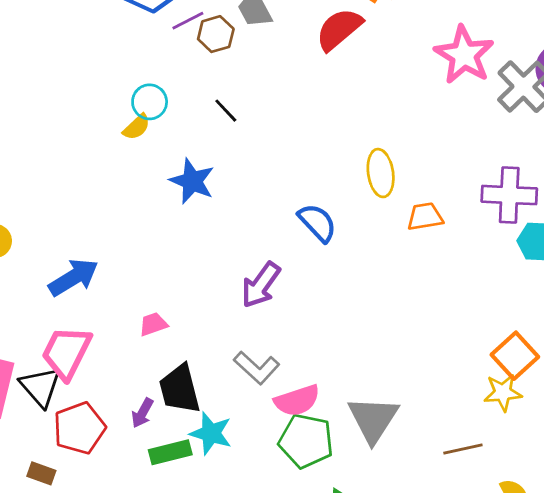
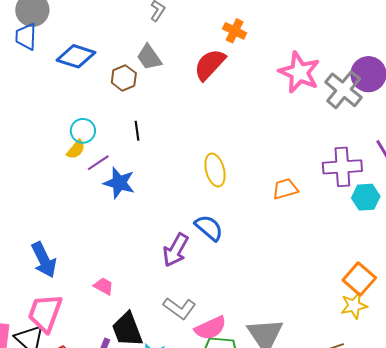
purple line: (188, 21) -> (98, 163), moved
black line: (226, 111) -> (137, 131), turned 42
yellow ellipse: (381, 173) -> (215, 170), moved
blue semicircle: (317, 223) -> (209, 228), moved
blue arrow: (73, 277) -> (44, 260), turned 102
pink trapezoid: (153, 324) -> (104, 286), turned 55

